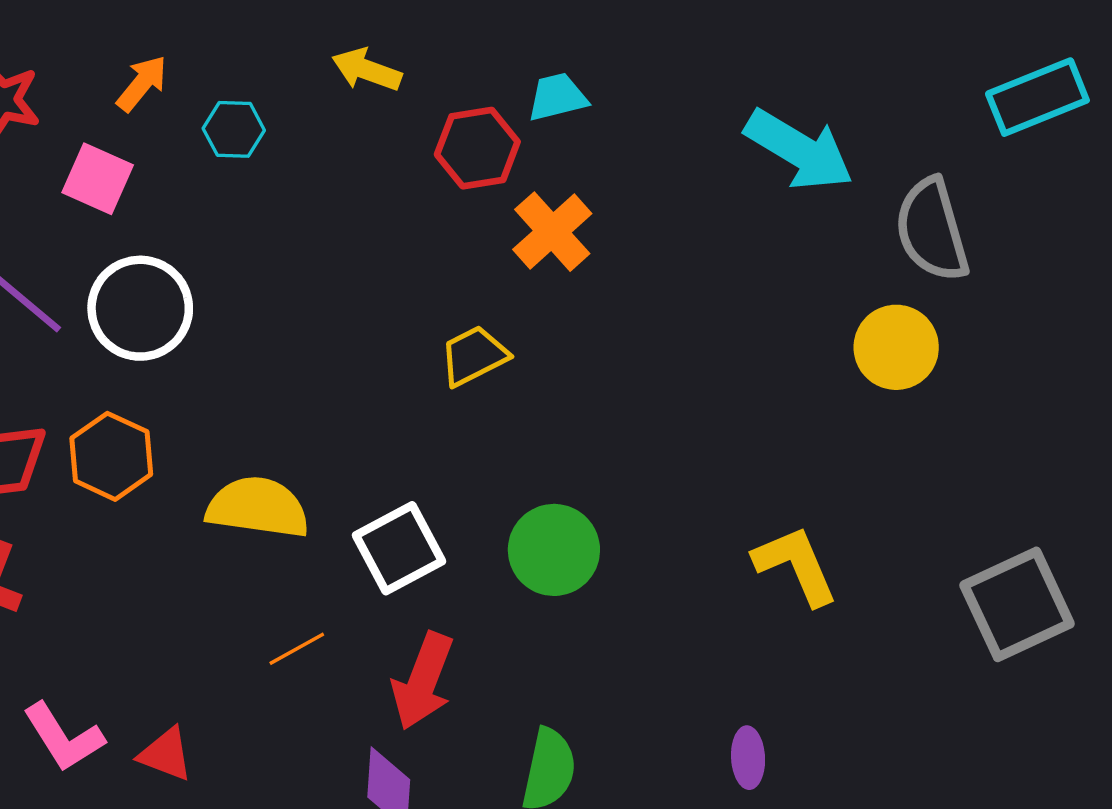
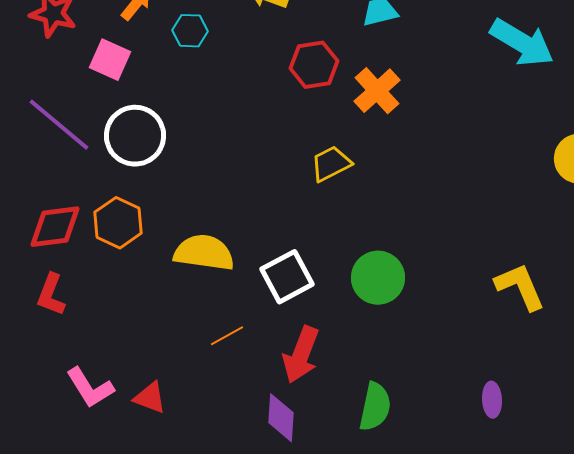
red hexagon: (477, 148) -> (314, 65), moved

